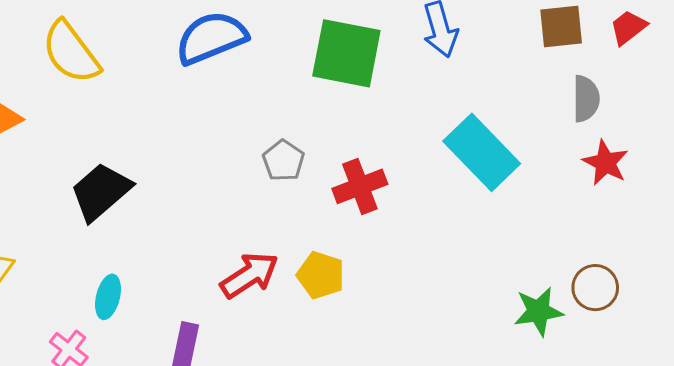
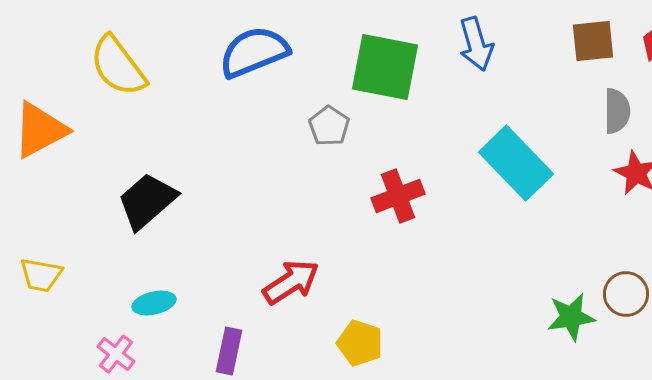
gray pentagon: (283, 161) -> (329, 126), moved
yellow pentagon: (321, 275) -> (360, 343), moved
cyan ellipse: (108, 297) -> (154, 303), turned 63

